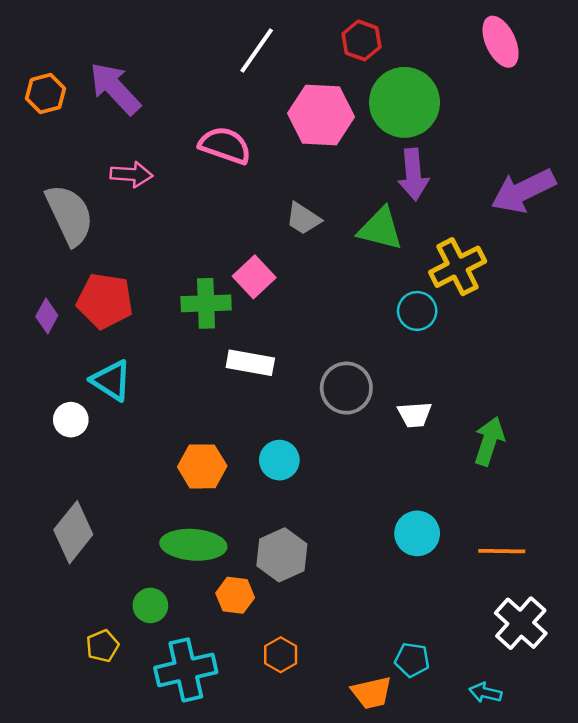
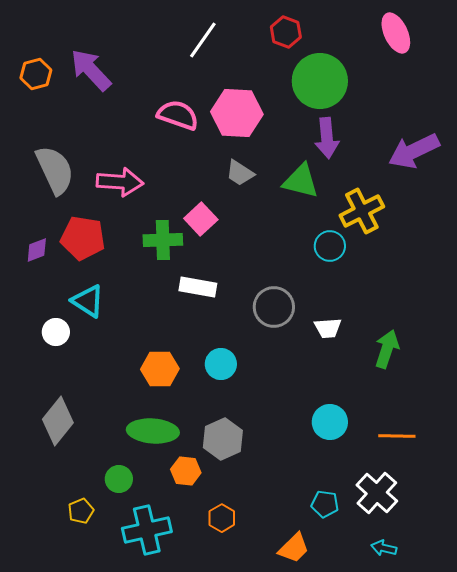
pink hexagon: (321, 115) -> (237, 113), moved
pink arrow: (131, 174) -> (120, 182), moved, size x1.4
purple diamond: (47, 316) -> (37, 250), turned 40
white cross: (521, 623) -> (377, 493), moved
cyan pentagon: (412, 660) -> (325, 504), moved
orange trapezoid: (372, 693) -> (294, 548), turned -32

